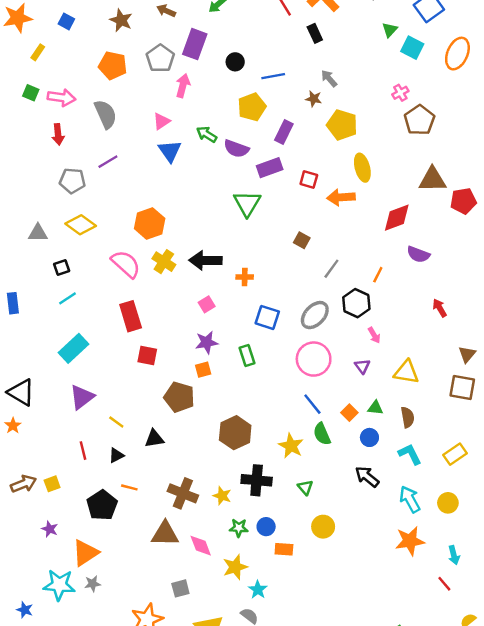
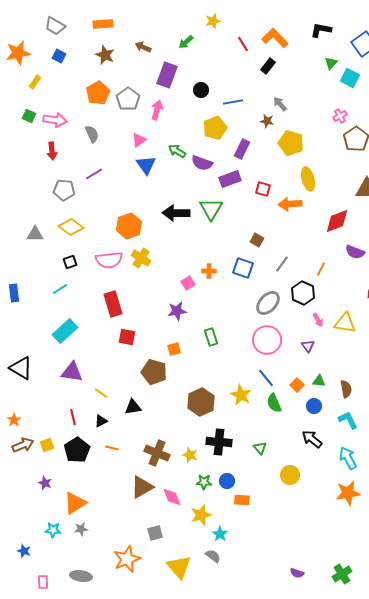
black rectangle: (315, 33) -> (268, 66), turned 63
gray pentagon: (160, 58) -> (128, 99), moved
orange pentagon: (113, 65) -> (98, 93), turned 30
gray semicircle: (106, 114) -> (92, 134), size x0.7
black arrow: (205, 260) -> (176, 213), moved
pink semicircle: (126, 264) -> (109, 260), turned 132
black square: (62, 267) -> (70, 262), moved
pink square: (207, 304) -> (188, 283), moved
blue square: (267, 317) -> (243, 268), moved
purple star: (207, 342) -> (177, 311), moved
yellow triangle: (406, 372) -> (345, 323), moved
purple triangle: (82, 397) -> (72, 372), turned 45
orange star: (13, 426) -> (14, 420), moved
yellow star: (291, 446) -> (241, 395), moved
black pentagon: (102, 505) -> (77, 450), moved
yellow circle: (323, 527) -> (290, 475), moved
brown triangle: (165, 534) -> (142, 487), turned -30
cyan star: (59, 585) -> (53, 530), size x0.6

